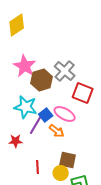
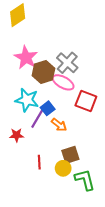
red square: (83, 93) -> (86, 101), moved
pink ellipse: (65, 114) -> (63, 82), moved
brown square: (68, 160) -> (70, 155), turned -30

